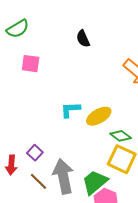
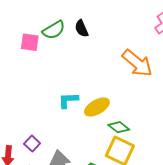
green semicircle: (18, 29) -> (54, 30), moved
pink square: (31, 64) -> (30, 42), moved

